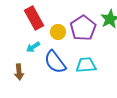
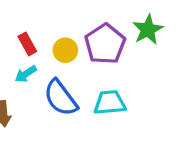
red rectangle: (34, 18) -> (27, 44), moved, size x0.6

